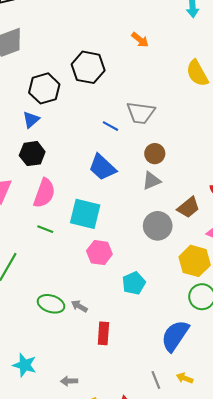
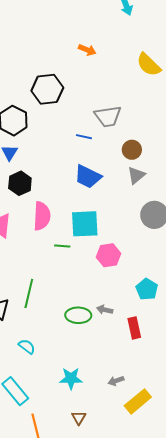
green line: (45, 229) -> (62, 246), moved
cyan pentagon: (134, 283) -> (147, 289), moved

